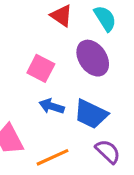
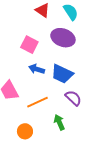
purple ellipse: (93, 58) -> (63, 38), turned -35

